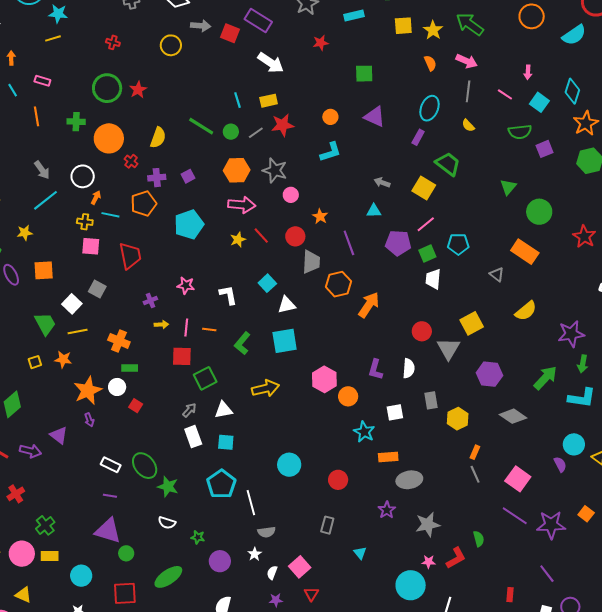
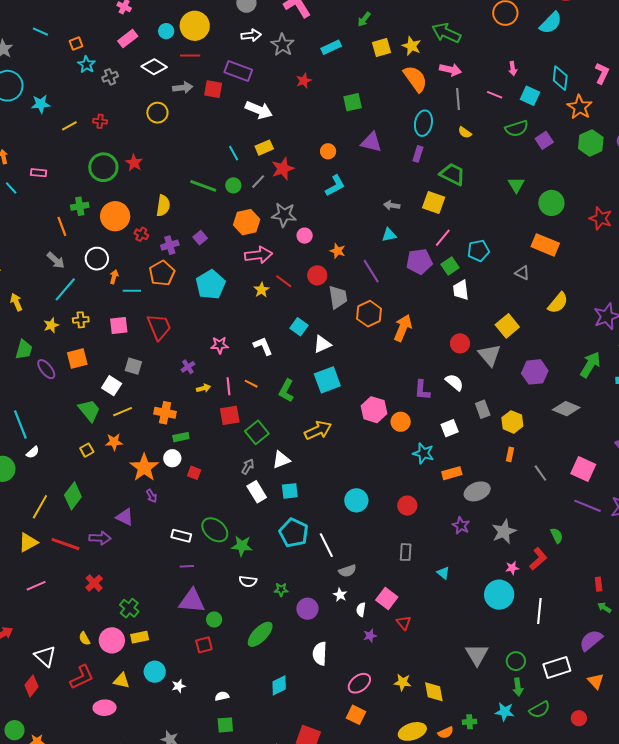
yellow line: (53, 38) -> (69, 126), moved
orange semicircle: (430, 63) -> (415, 79), size x1.8
orange line: (36, 116) -> (62, 226), moved
yellow cross: (85, 222) -> (81, 320), moved
orange line: (209, 330) -> (251, 384), turned 32
white semicircle: (409, 368) -> (454, 382), turned -42
orange rectangle: (475, 452) -> (510, 454), moved
cyan circle: (81, 576) -> (155, 672), moved
red square: (125, 593) -> (204, 645), moved, size x0.7

